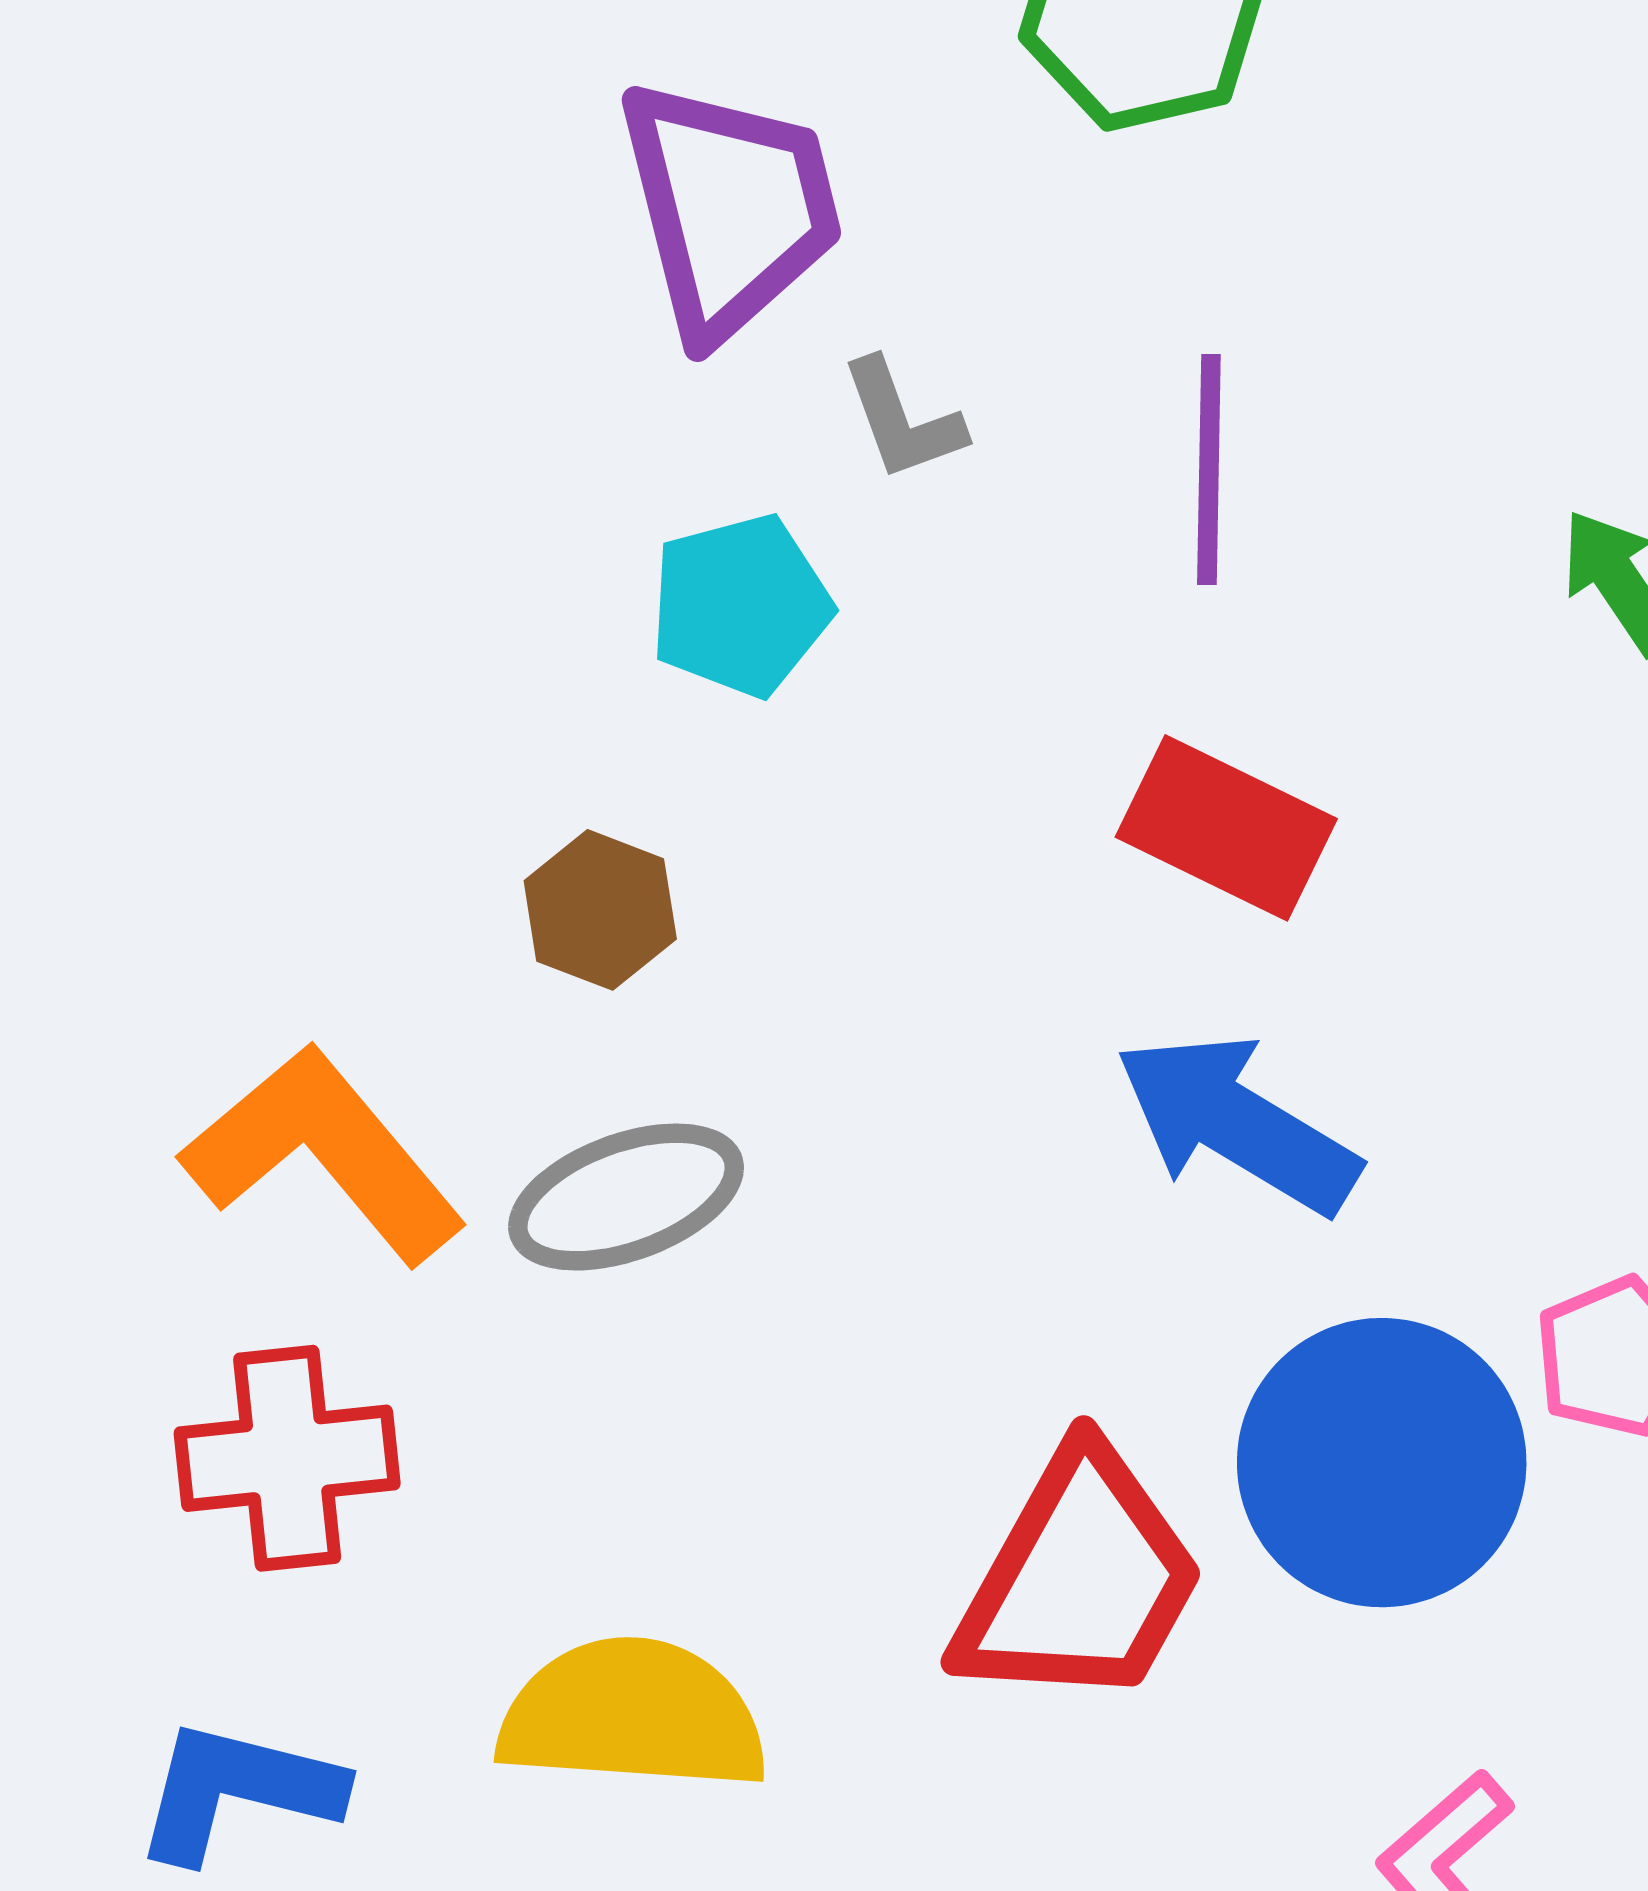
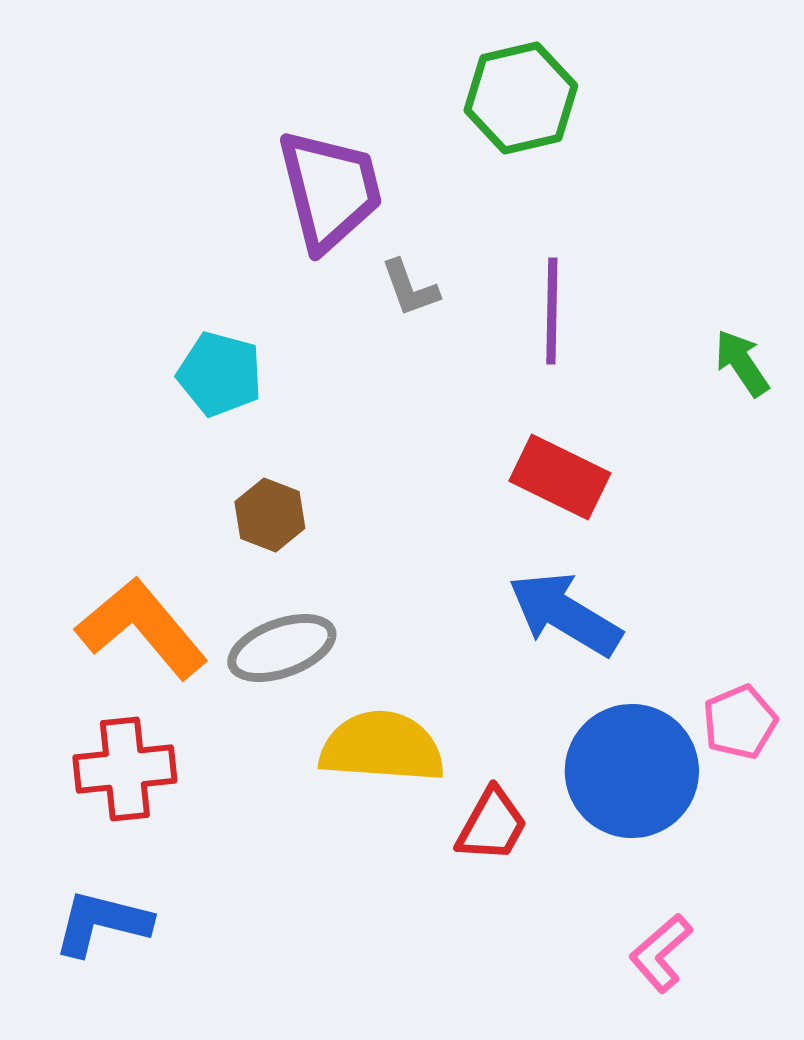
cyan pentagon: (740, 605) -> (220, 374), moved, turned 30
red trapezoid: (1079, 1579) -> (492, 825), size x0.6
yellow semicircle: (633, 1715) -> (382, 747), moved

